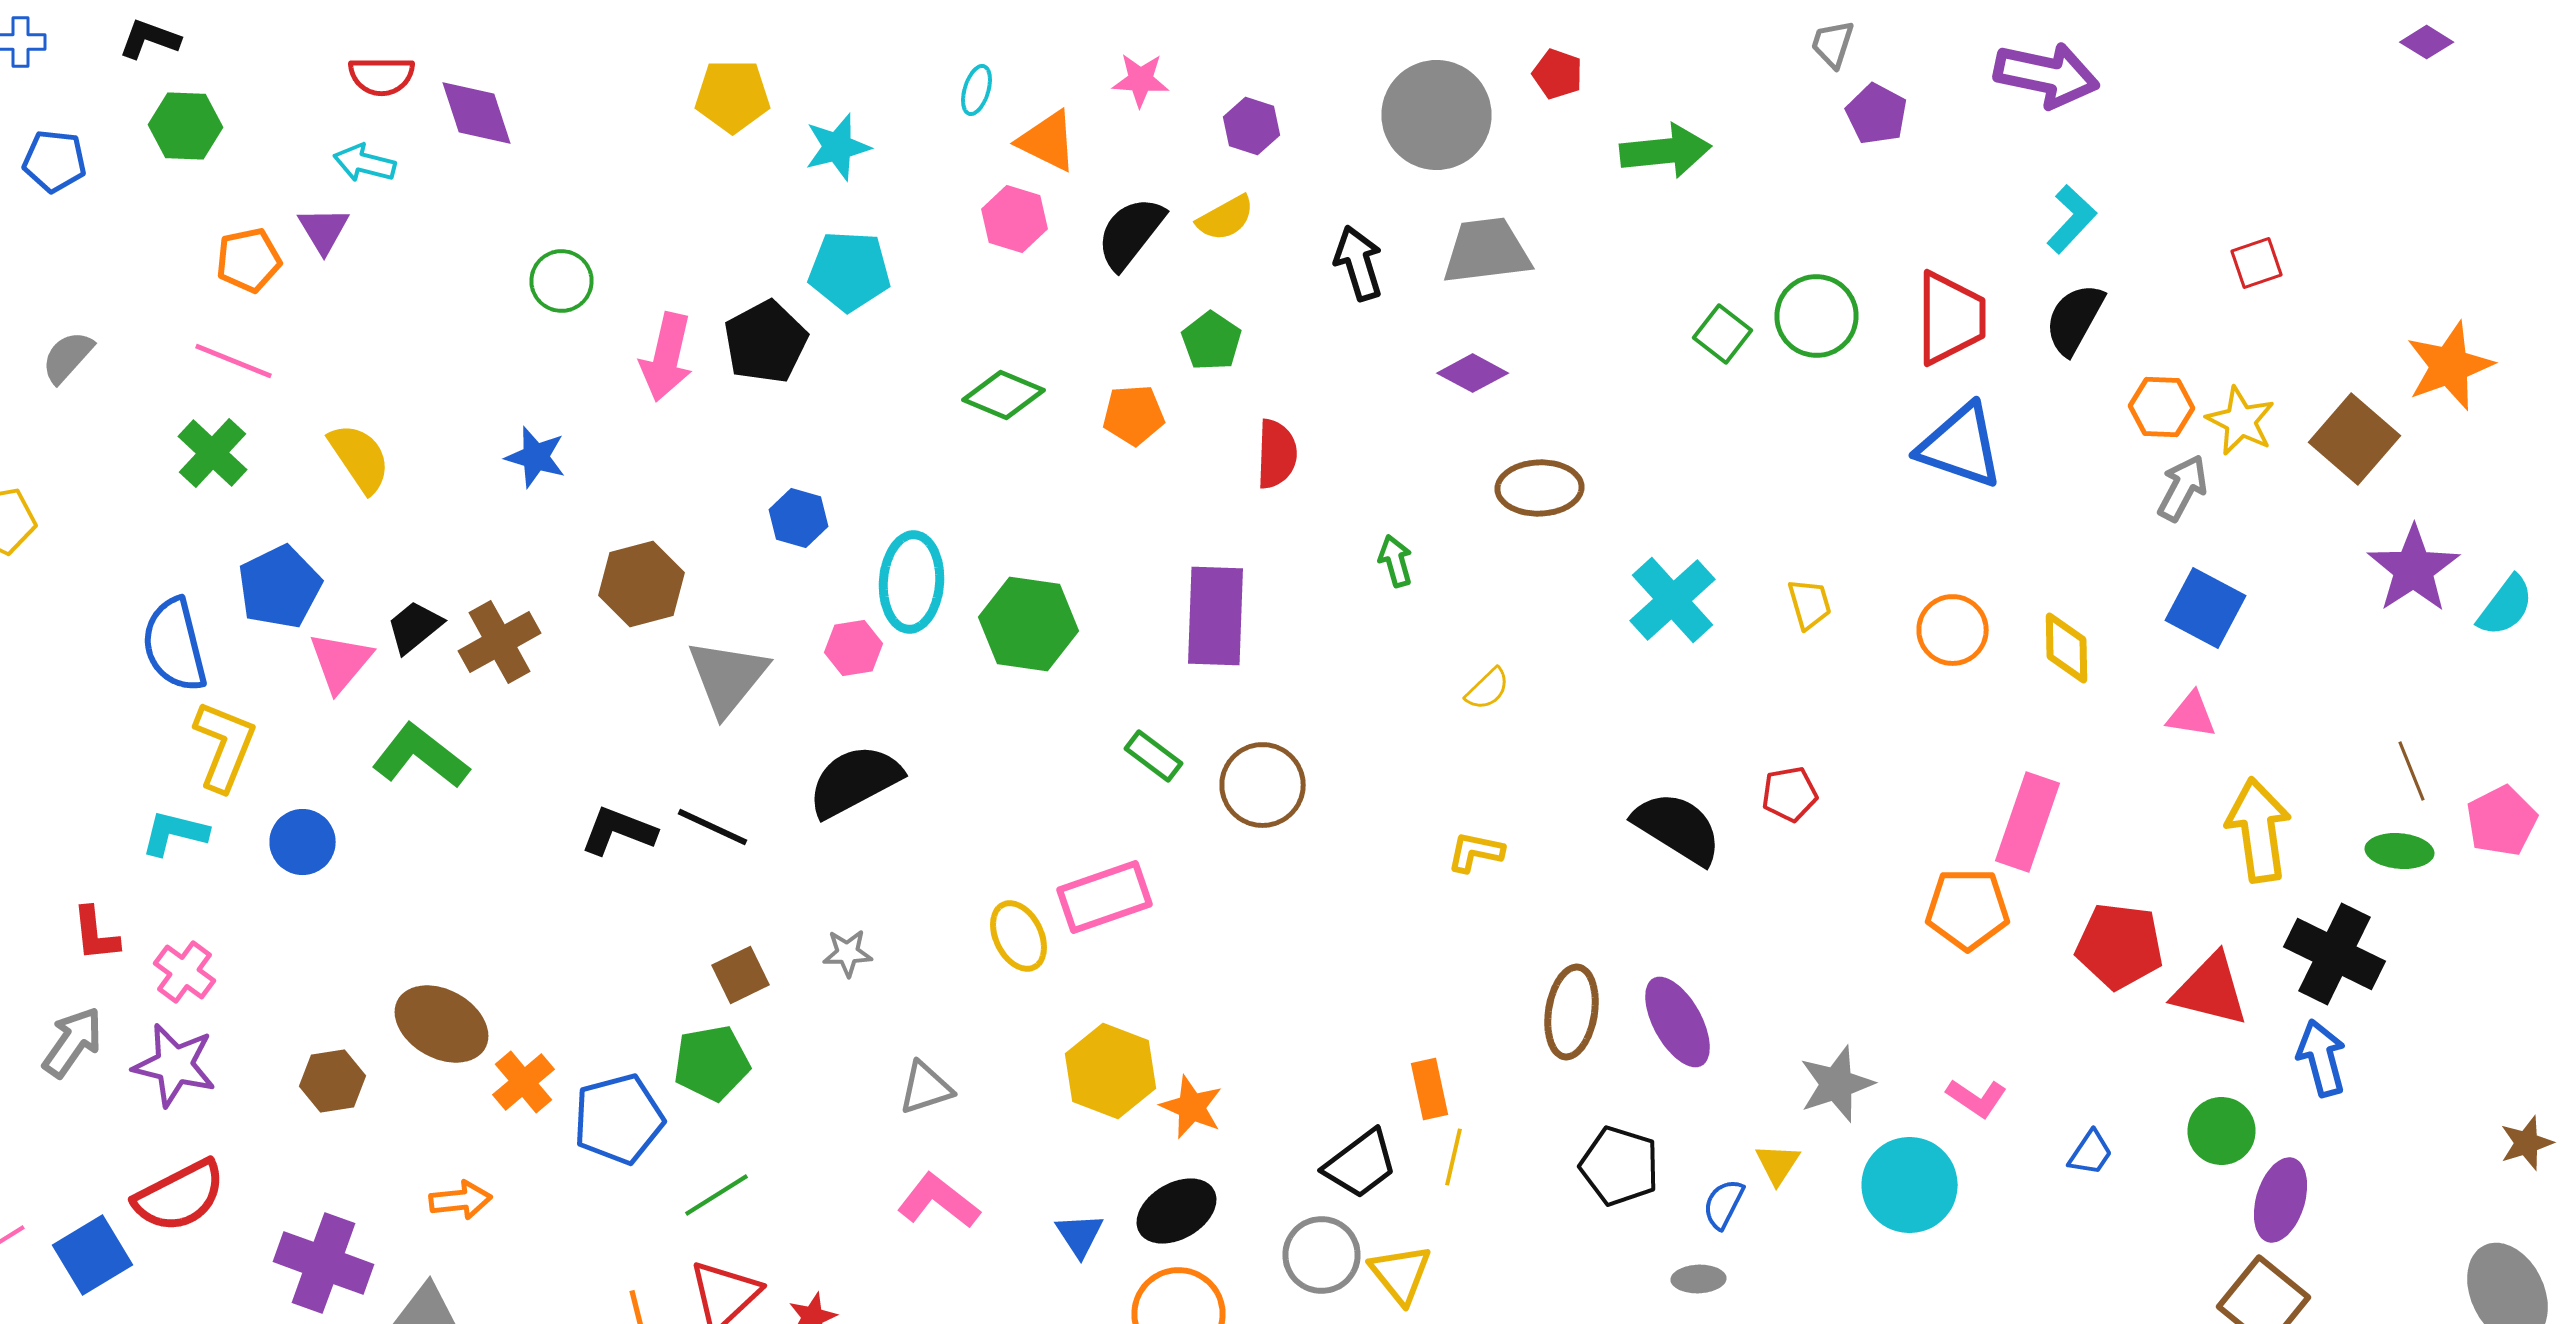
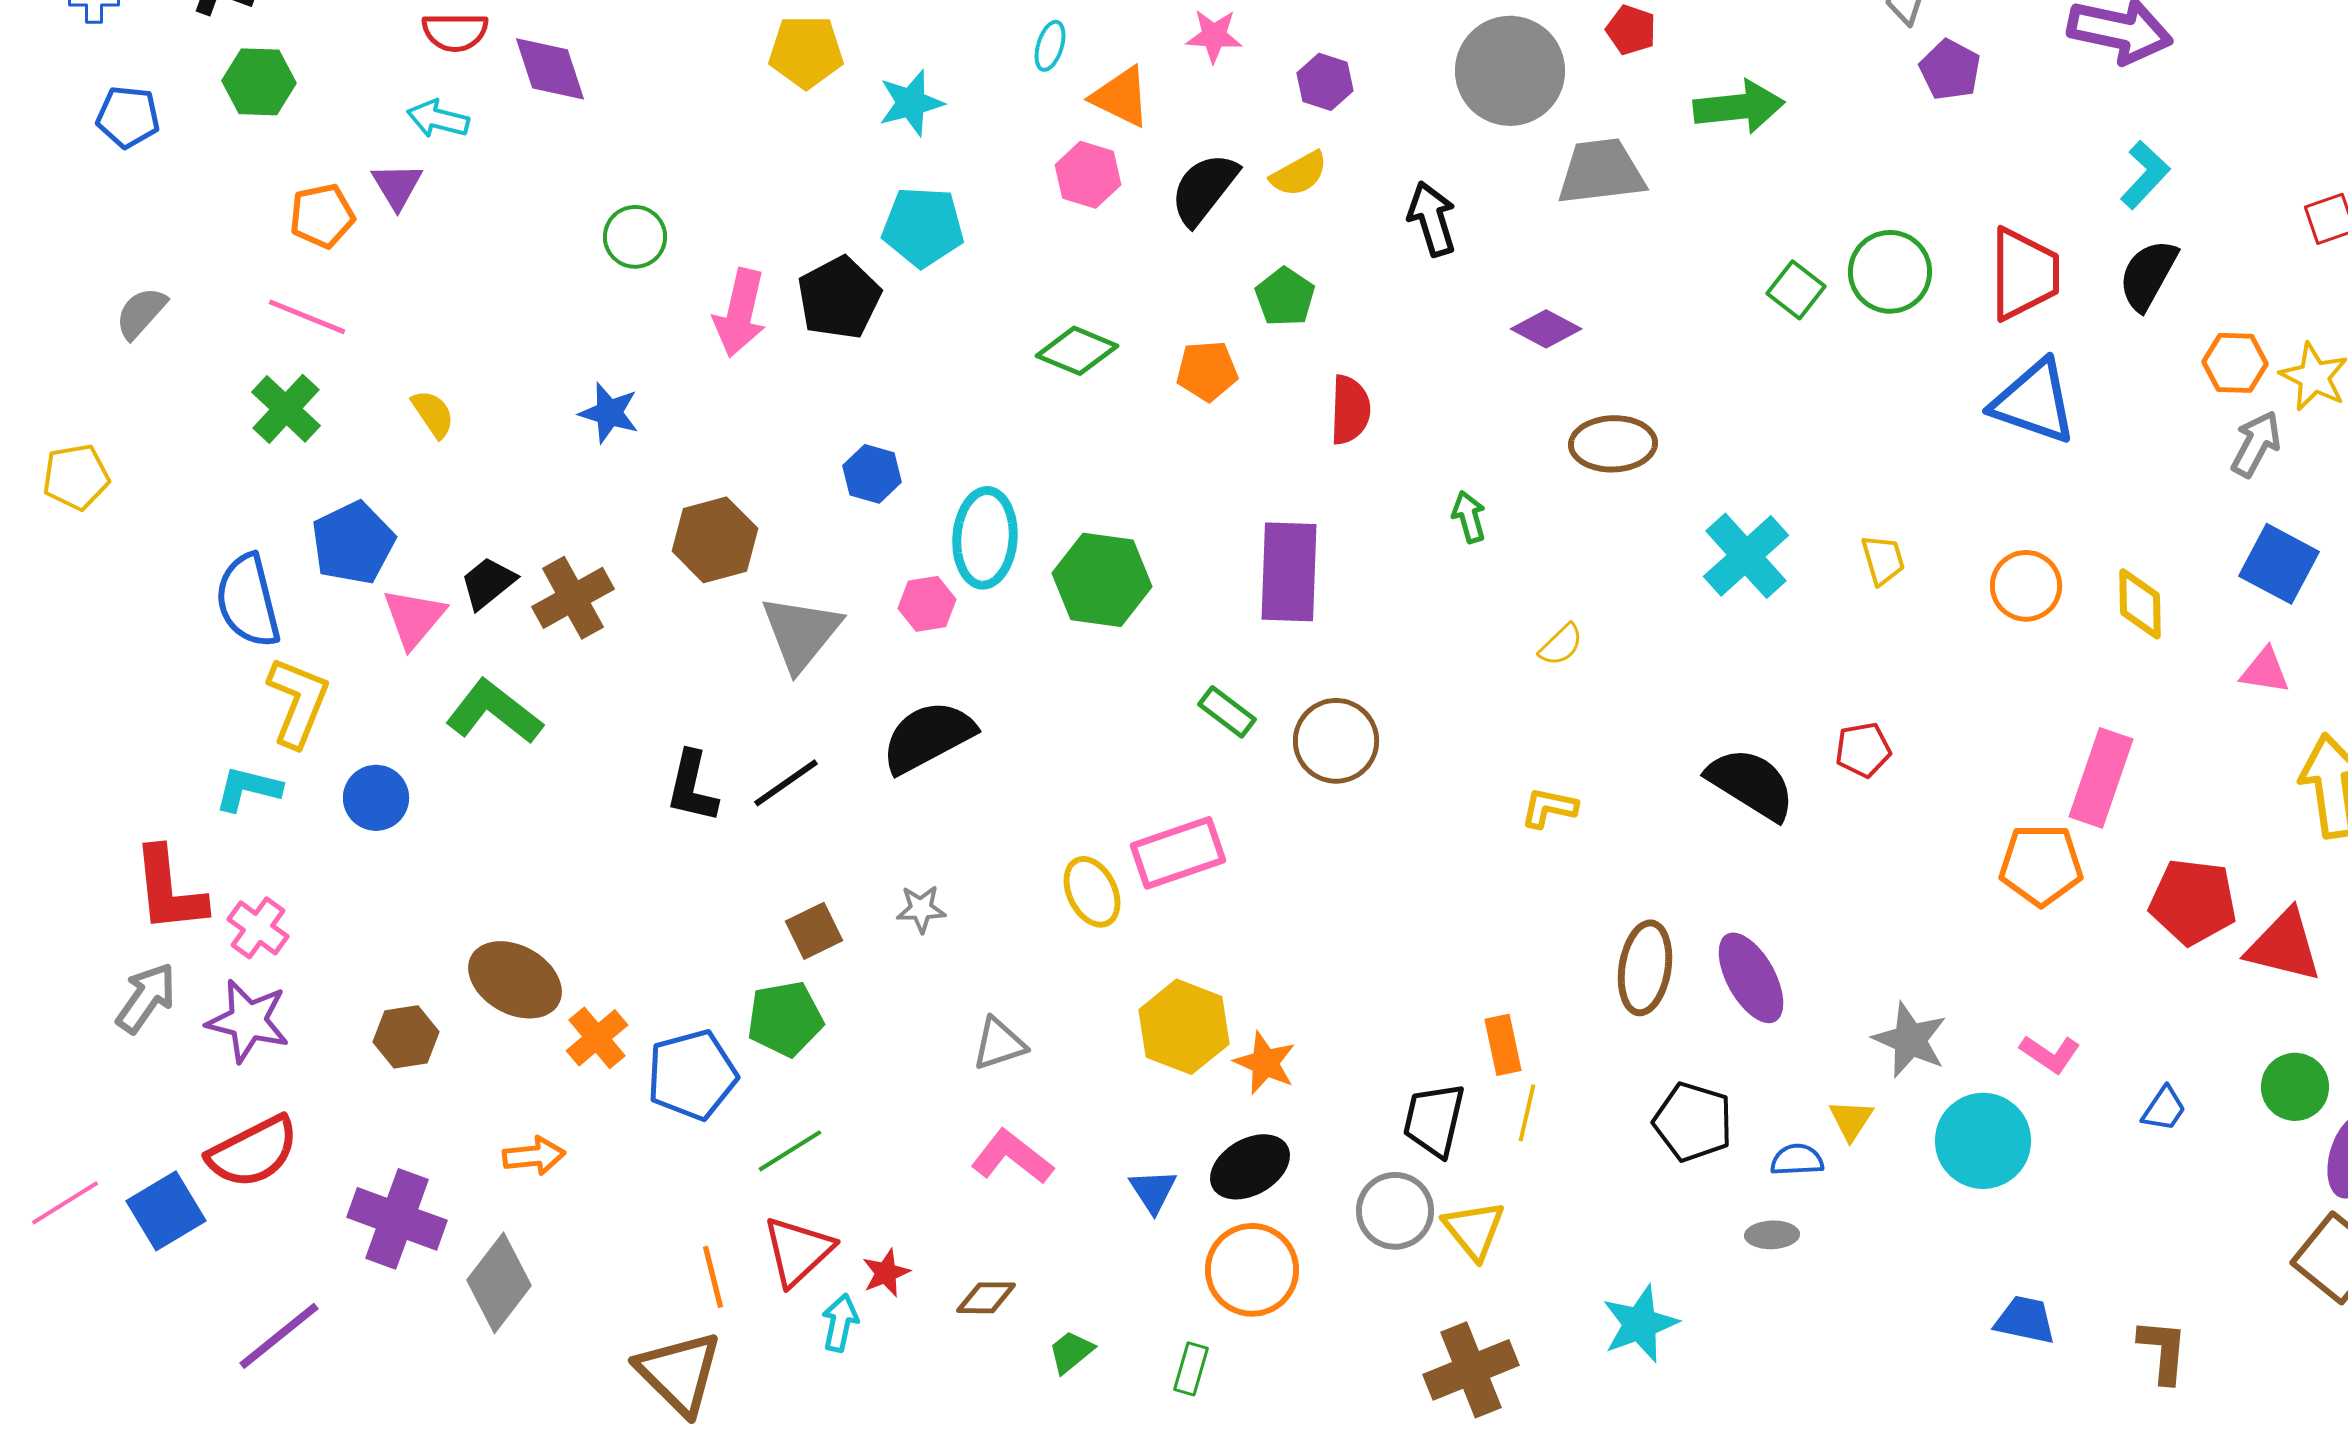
gray trapezoid: (1486, 251) -> (1601, 172), moved
yellow semicircle: (360, 458) -> (433, 414), size x0.7
black line: (712, 827) -> (786, 783), turned -60
black L-shape: (618, 831) -> (692, 787), turned -98
red L-shape: (96, 934) -> (169, 890), size x1.6
gray star: (1836, 1084) -> (1910, 1040), turned -30
black trapezoid: (1360, 1164) -> (1434, 1120), turned 140
blue semicircle: (1724, 1204) -> (1797, 1160), turned 60

